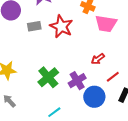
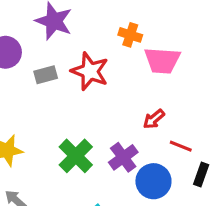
red line: (113, 77) -> (181, 146), turned 64

